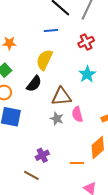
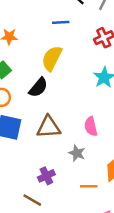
brown triangle: (61, 97) -> (49, 127), moved
gray star: (57, 119) -> (77, 153), moved

